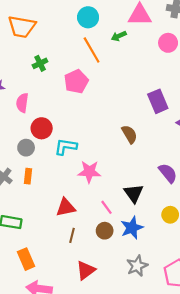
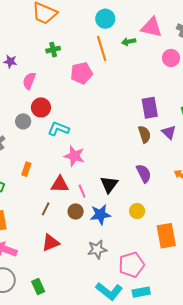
brown semicircle: (129, 134) -> (144, 134), moved
orange rectangle: (28, 176) -> (26, 169), moved
red triangle: (66, 207) -> (60, 184), moved

